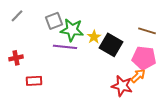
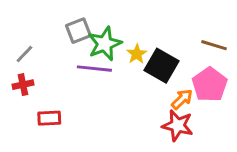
gray line: (17, 16) -> (24, 54), moved
green star: (72, 30) -> (105, 44), turned -30
pink pentagon: (144, 58) -> (210, 85), turned 30
orange arrow: (138, 76) -> (182, 99), moved

